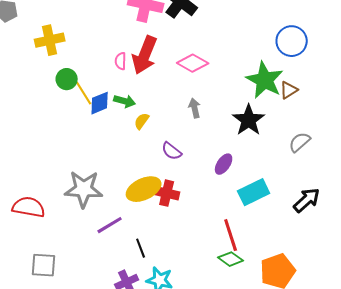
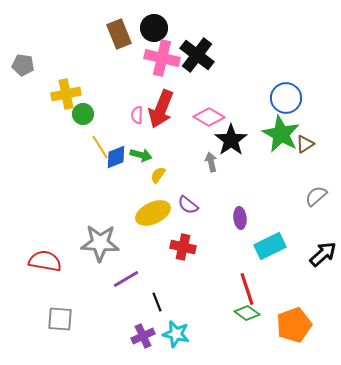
blue circle: (292, 41) -> (286, 98), moved
green circle: (67, 79) -> (83, 114), moved
black star: (249, 120) -> (231, 140), moved
purple ellipse: (224, 164) -> (240, 218), turned -40
yellow ellipse: (144, 189) -> (153, 213), moved

